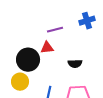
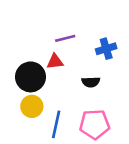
blue cross: (87, 21) -> (106, 49), moved
yellow circle: (20, 82) -> (32, 106), moved

